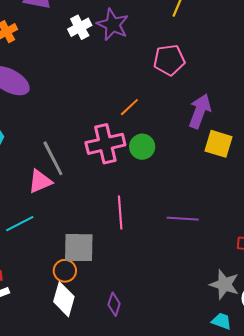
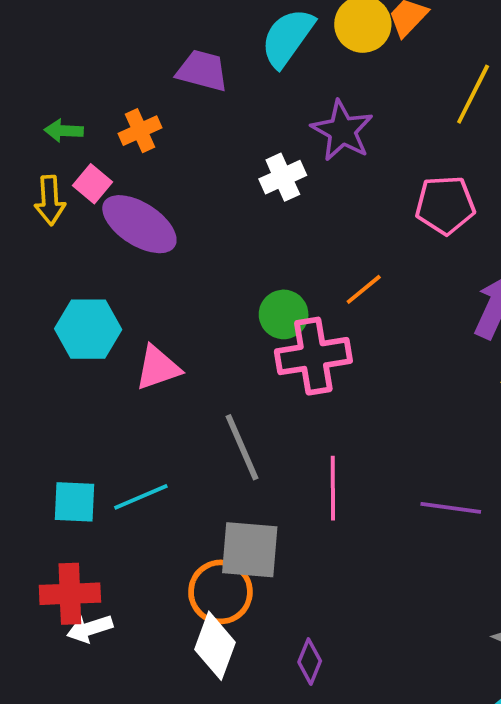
white cross: (80, 27) -> (283, 177), moved
green circle: (142, 147) -> (284, 314), moved
gray line: (53, 158) -> (242, 447), moved
pink triangle: (40, 181) -> (158, 368), moved
orange circle: (65, 271) -> (220, 592), size x1.4

